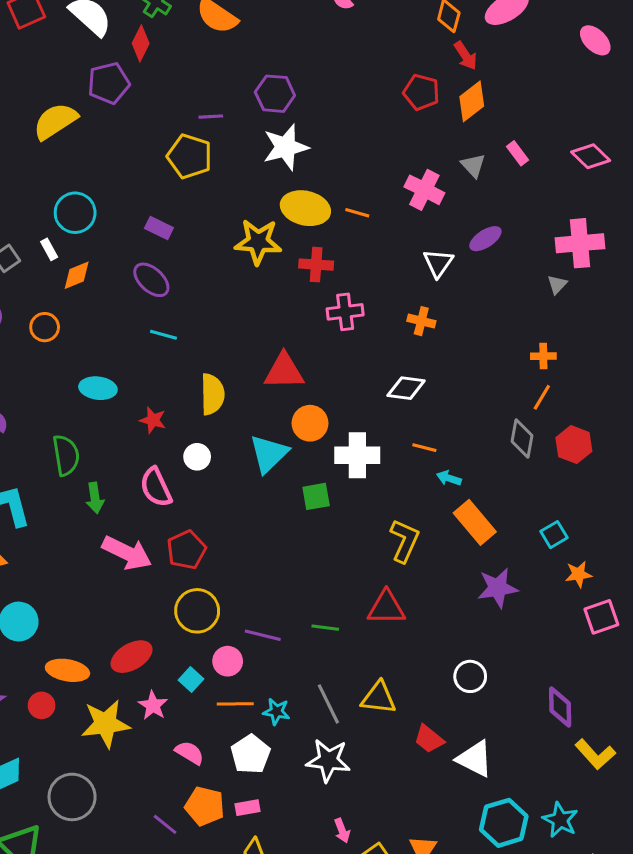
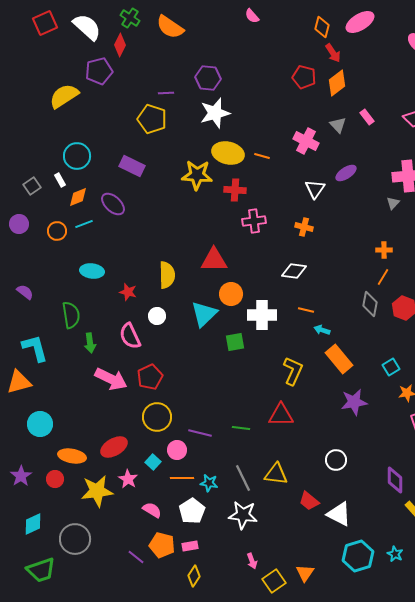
purple rectangle: (159, 228) -> (132, 166), size x1.4
purple ellipse: (151, 280) -> (113, 204), moved
cyan line: (164, 335) -> (84, 224), moved, turned -36
cyan star: (560, 820) -> (395, 554), size x0.7

